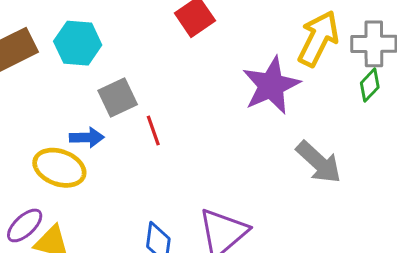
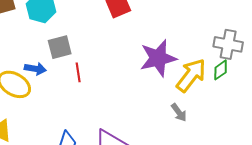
yellow arrow: (318, 39) -> (191, 75), moved
gray arrow: (319, 162) -> (179, 113), size x0.6

